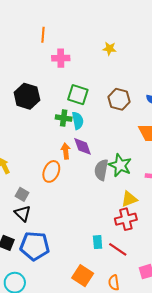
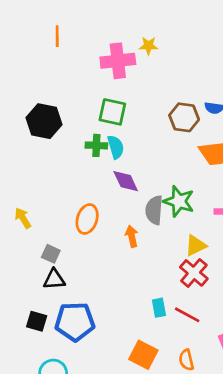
pink cross: (61, 58) -> (118, 61), moved, size x1.4
brown hexagon: (119, 99) -> (184, 117), moved
orange arrow: (66, 151) -> (132, 236), moved
black triangle: (23, 213) -> (54, 279), turned -42
red cross: (126, 219) -> (194, 273), turned -30

